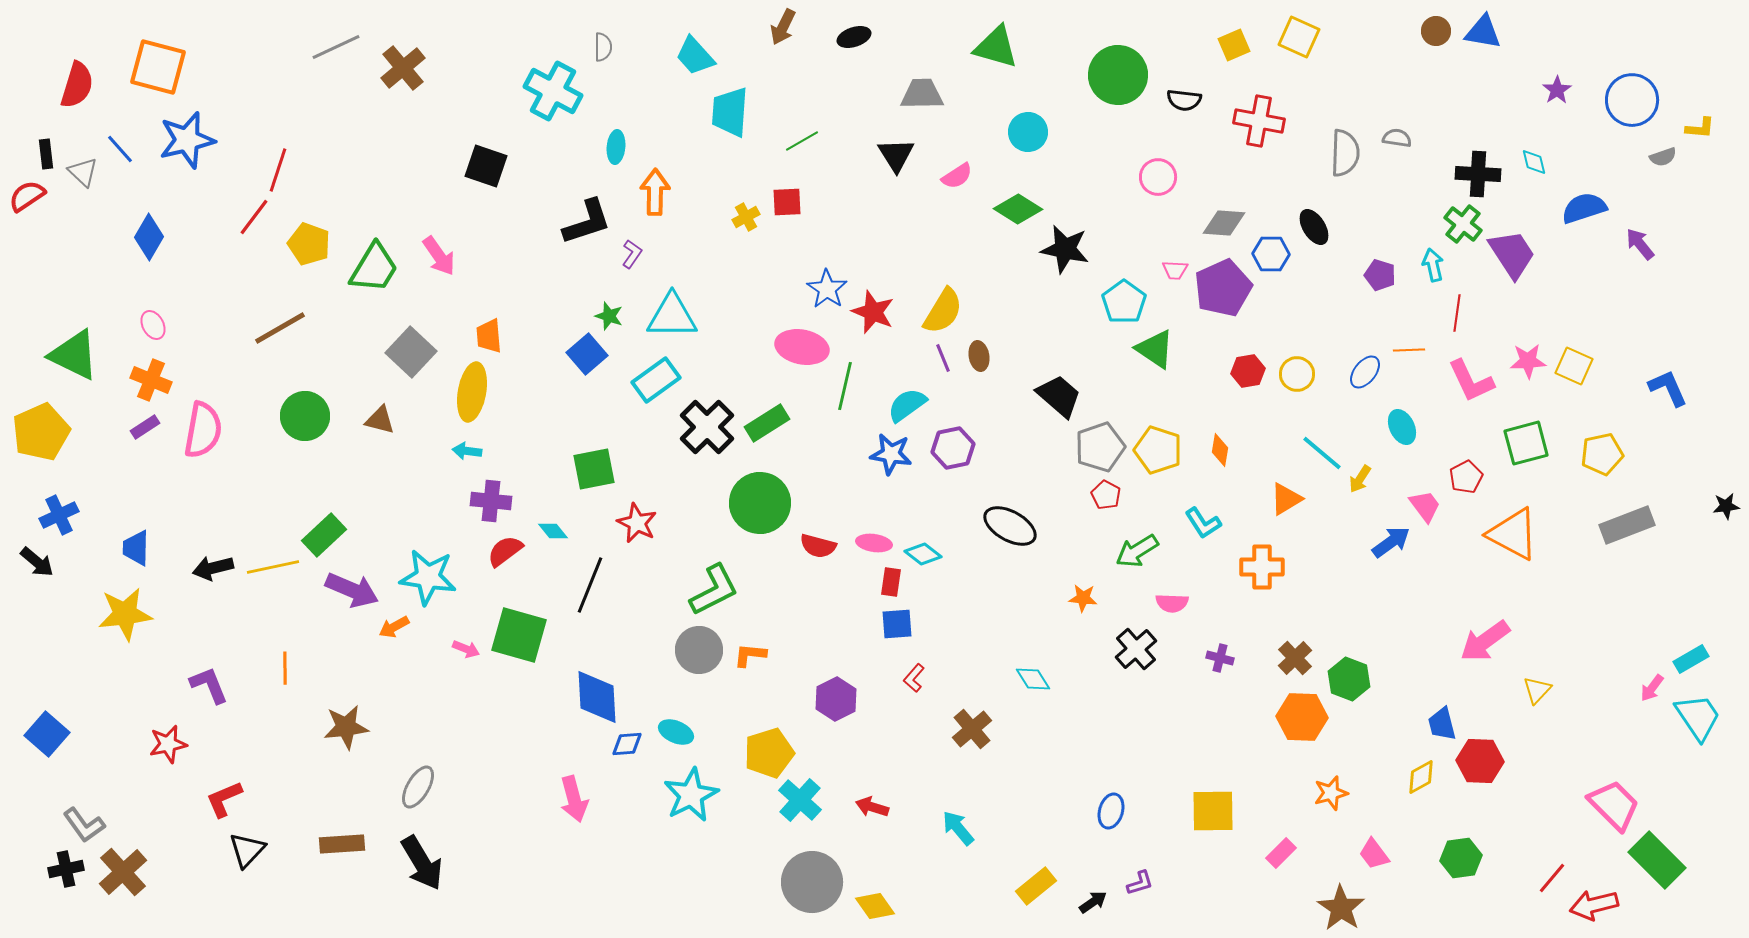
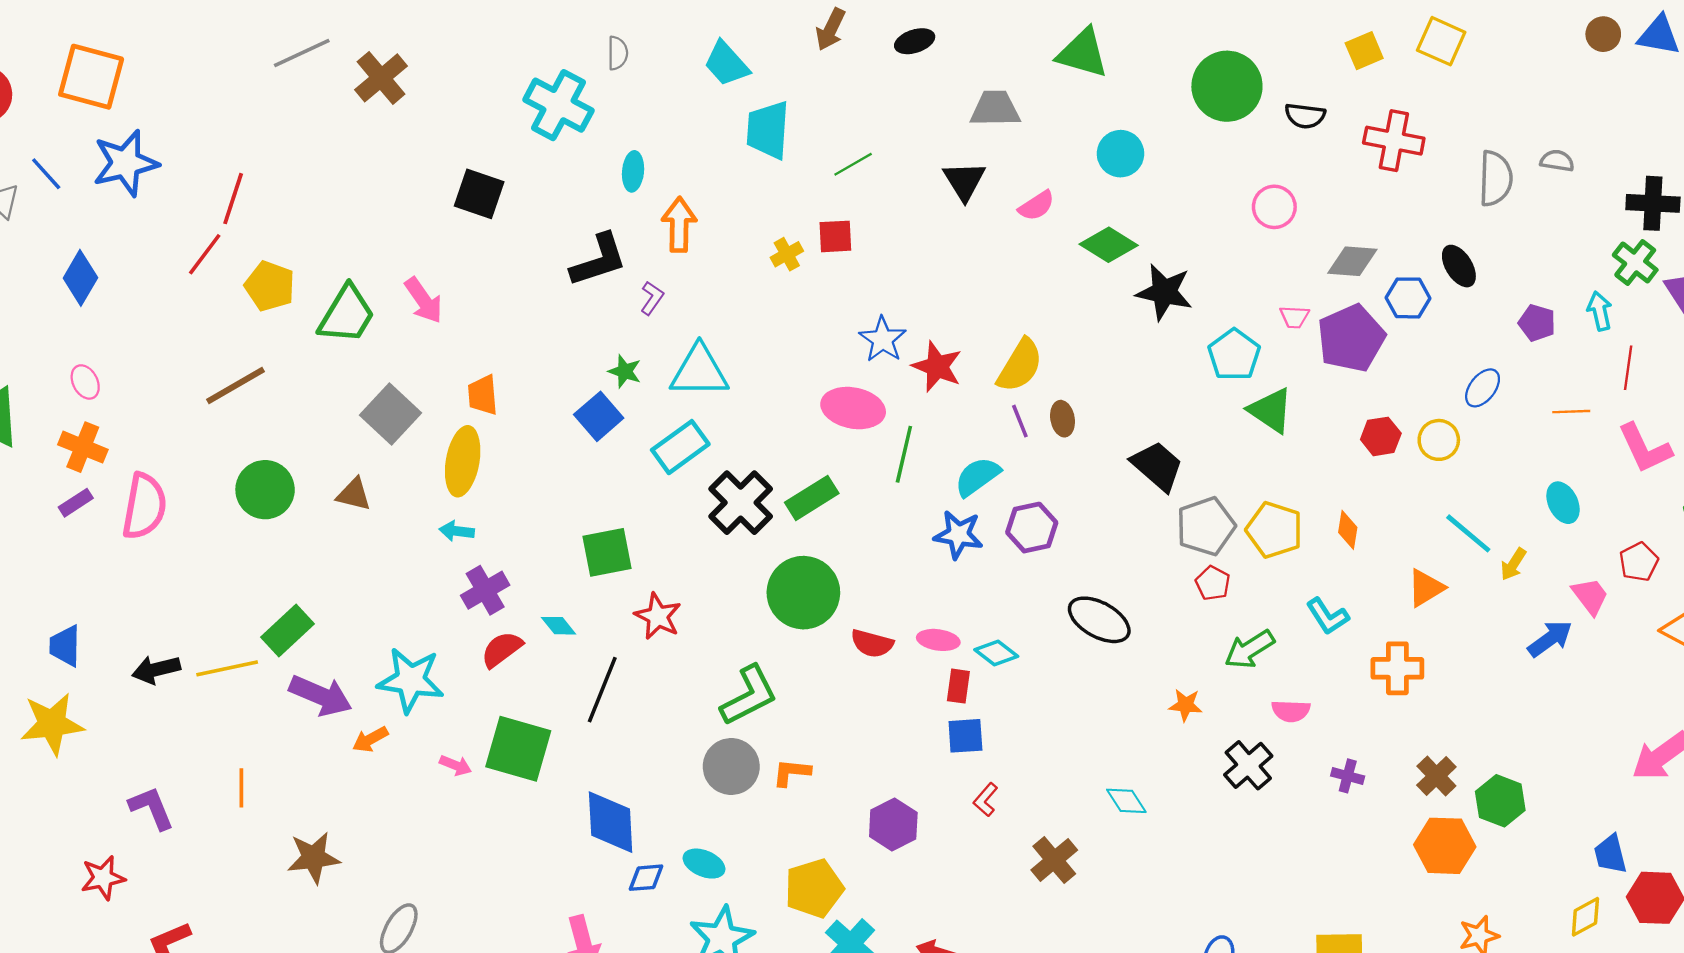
blue ellipse: (1365, 372) -> (1483, 388), moved
purple cross: (491, 501) -> (485, 590), turned -36

